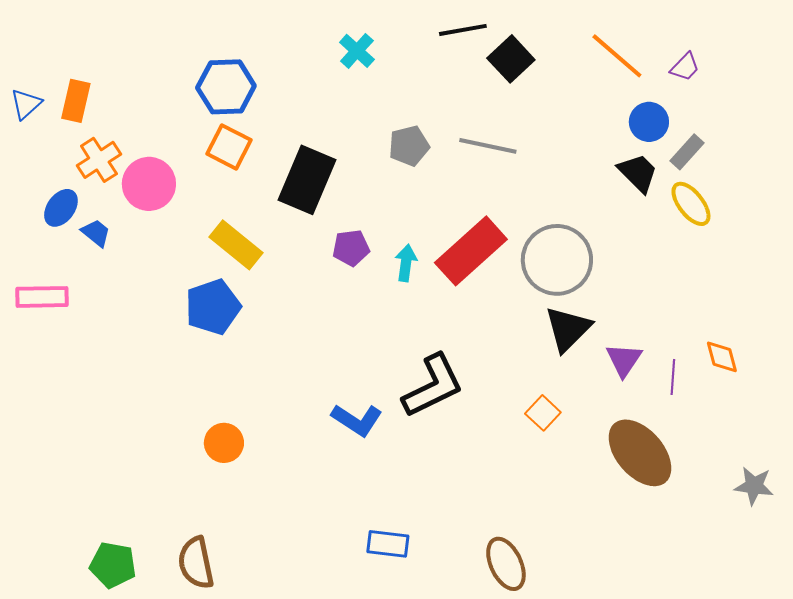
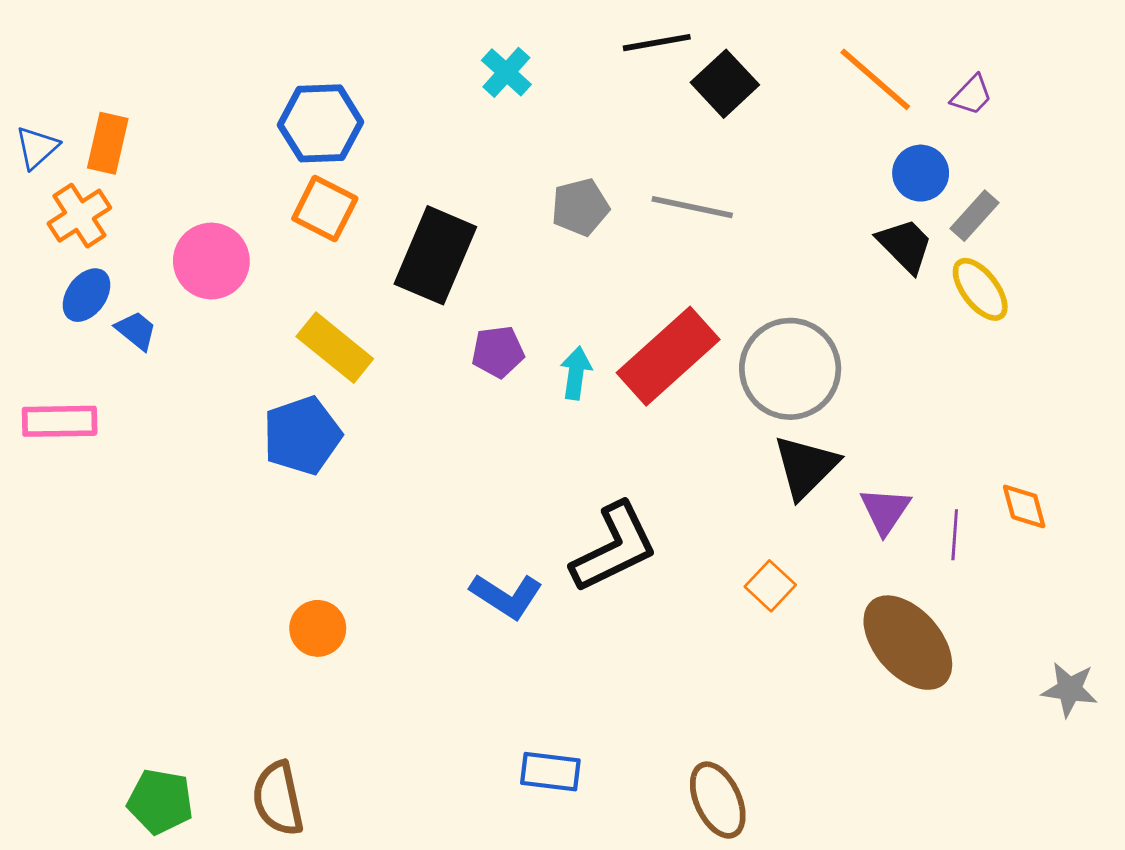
orange cross: (99, 160) -> (79, 216), moved

